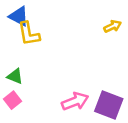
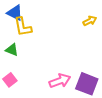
green triangle: (15, 76) -> (12, 50), moved

